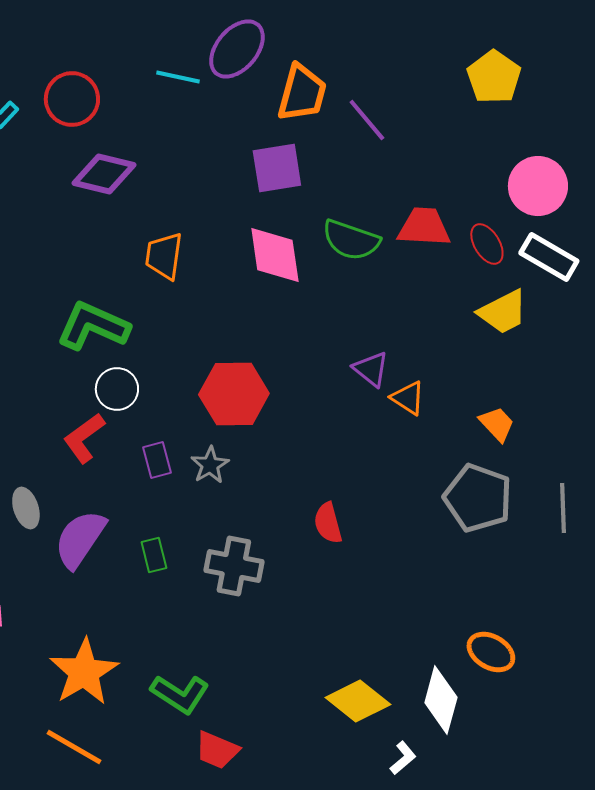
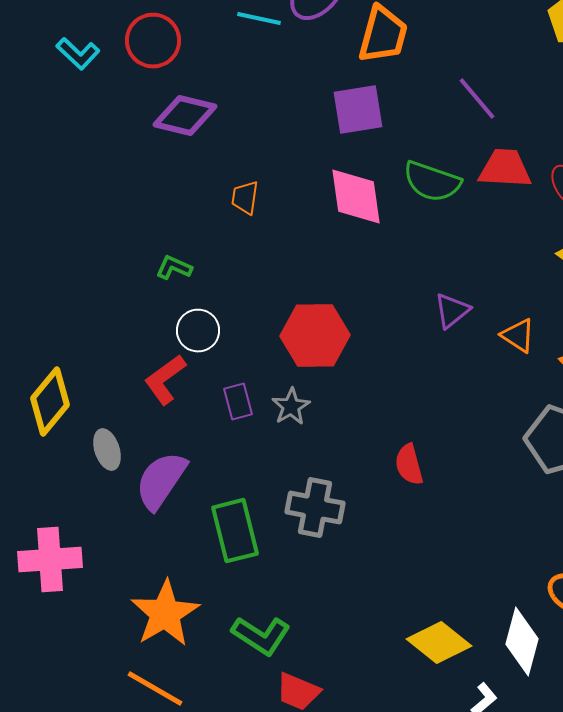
purple line: (367, 120) -> (477, 99), moved
orange trapezoid: (164, 256) -> (245, 198), size x0.7
green L-shape: (93, 326) -> (174, 268), size x0.5
purple triangle: (371, 369) -> (452, 311), turned 42
orange triangle: (408, 398) -> (518, 336), moved
green rectangle: (154, 555) -> (235, 531), moved, size x1.8

